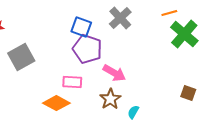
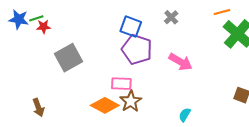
gray cross: (120, 18) -> (171, 17), size x0.6
pink arrow: (114, 73) -> (180, 62), moved
brown star: (110, 99) -> (131, 101), moved

